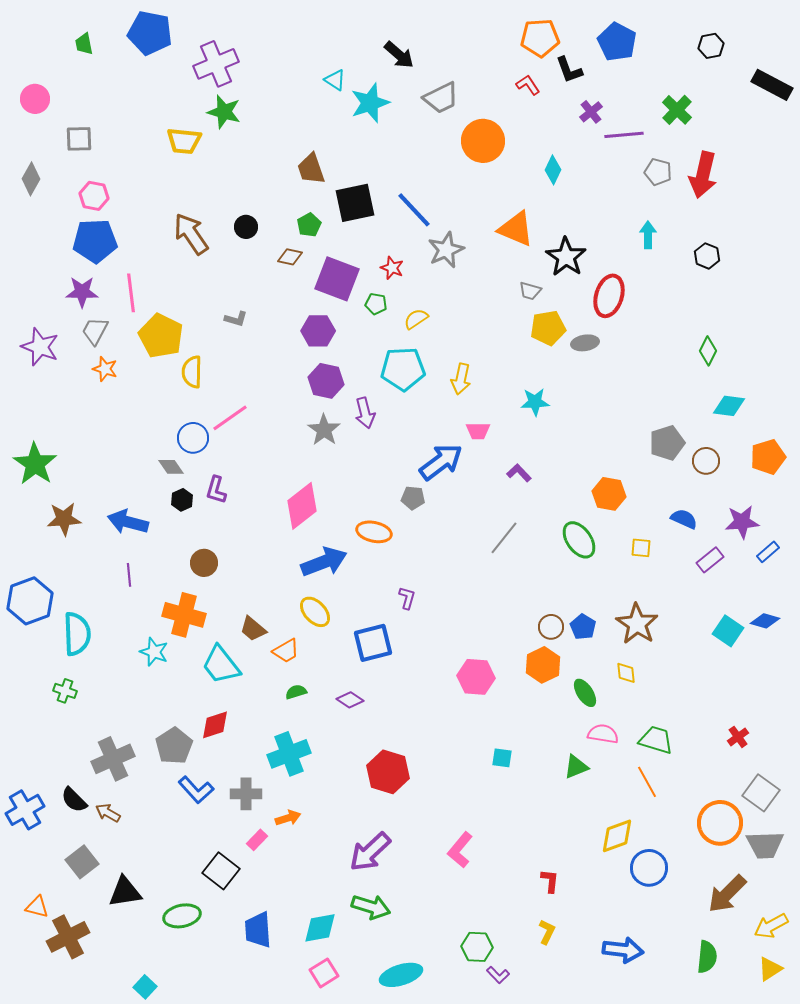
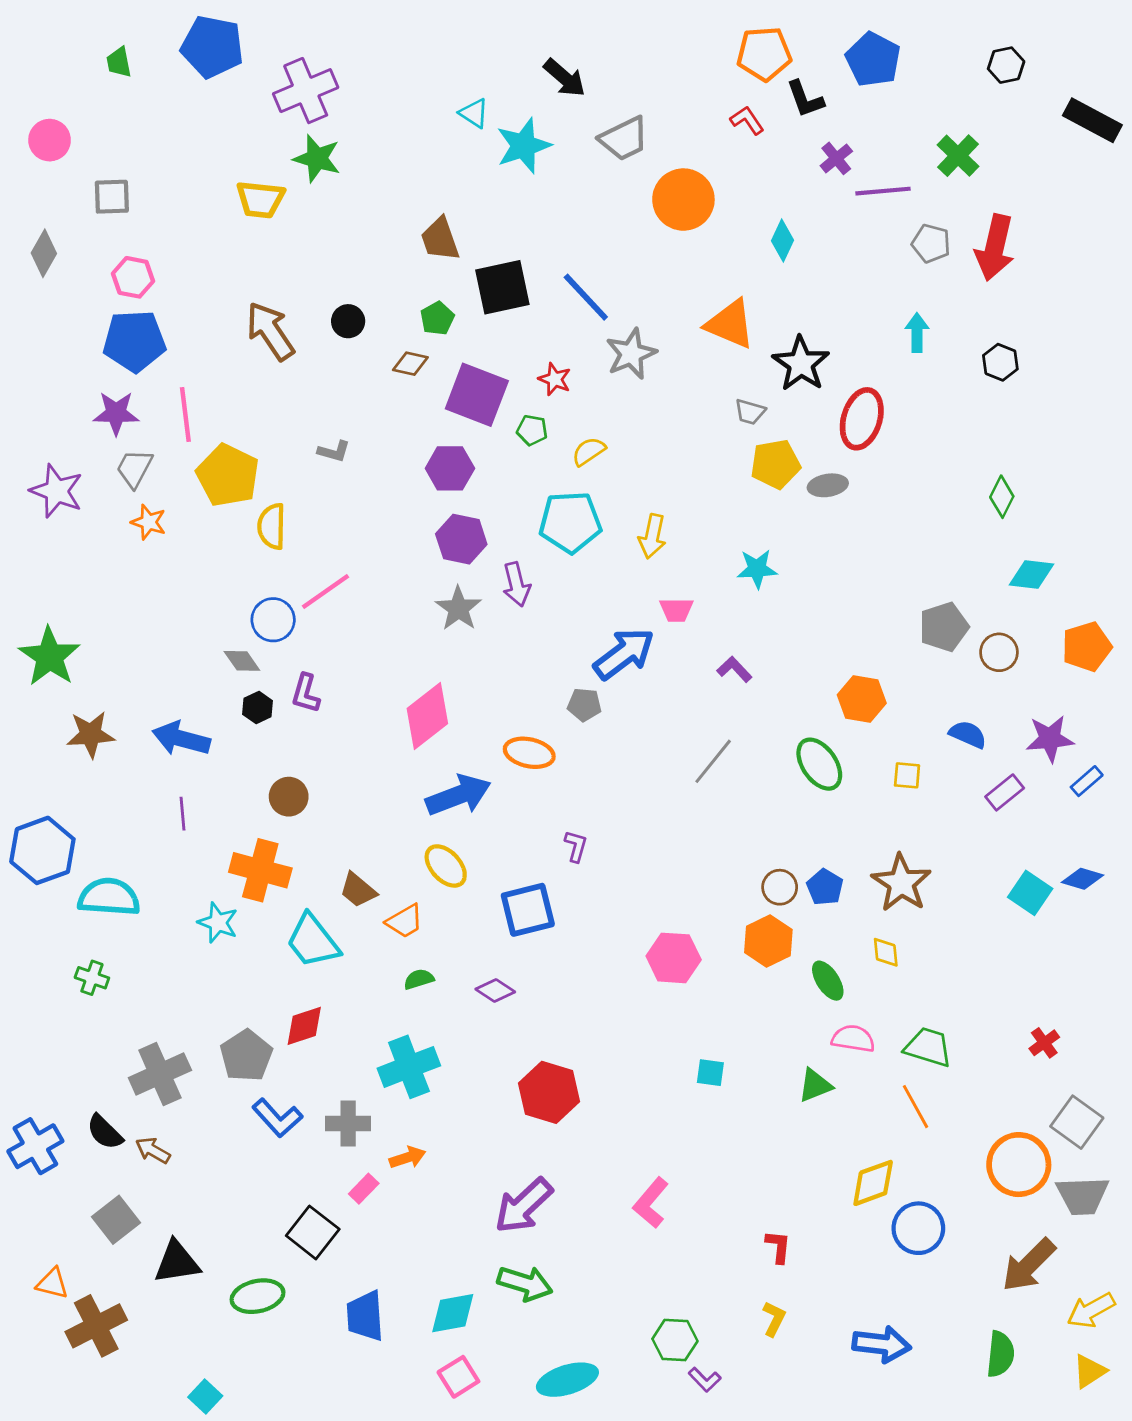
cyan semicircle: (77, 634) -> (109, 897), turned -84

